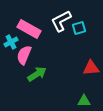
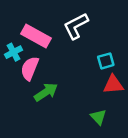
cyan square: (79, 28) -> (106, 61), moved
green triangle: (84, 101) -> (98, 117), moved, turned 48

